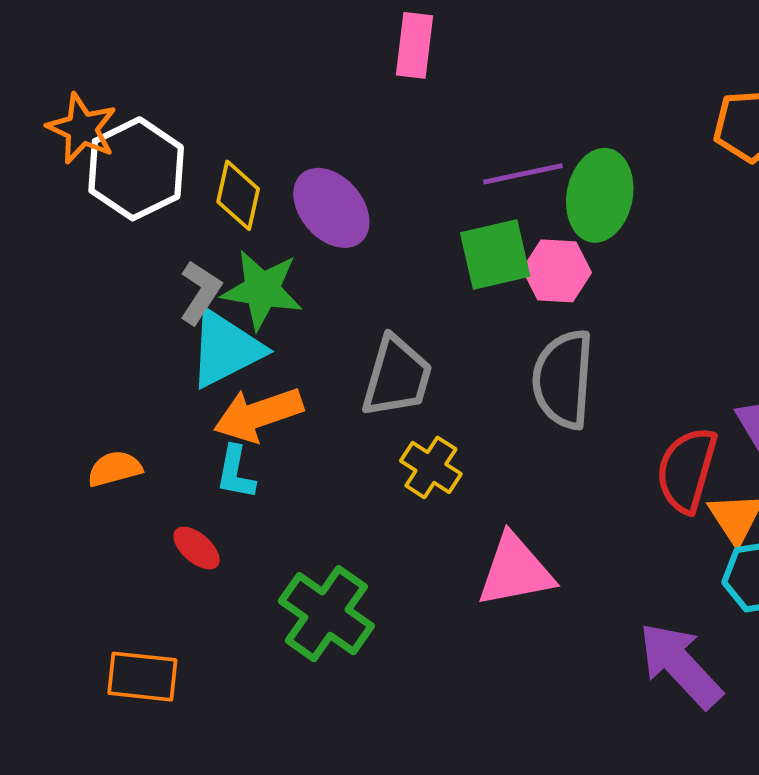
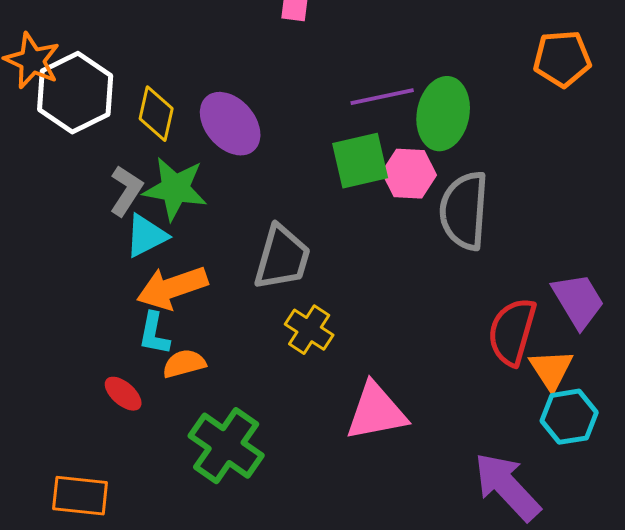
cyan triangle: (226, 349) -> (146, 236), size x0.7
gray semicircle: (563, 379) -> (464, 211), moved
orange semicircle: (115, 469) -> (184, 364), moved

